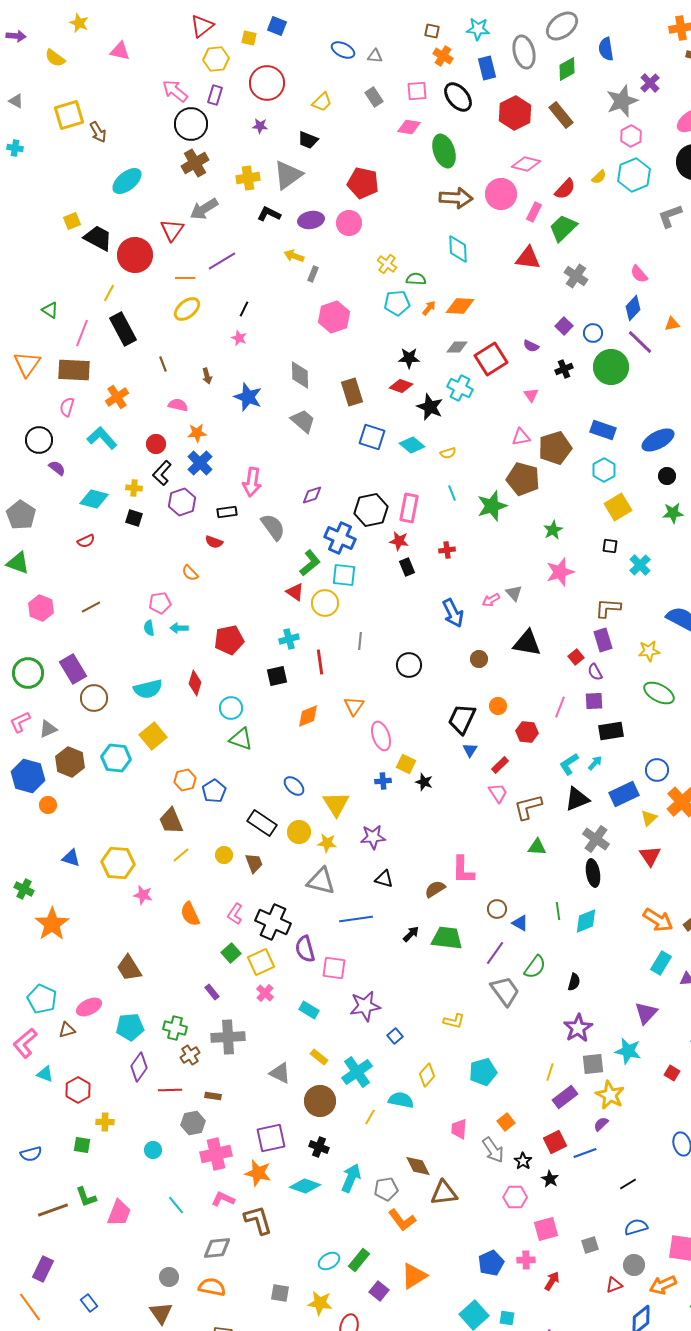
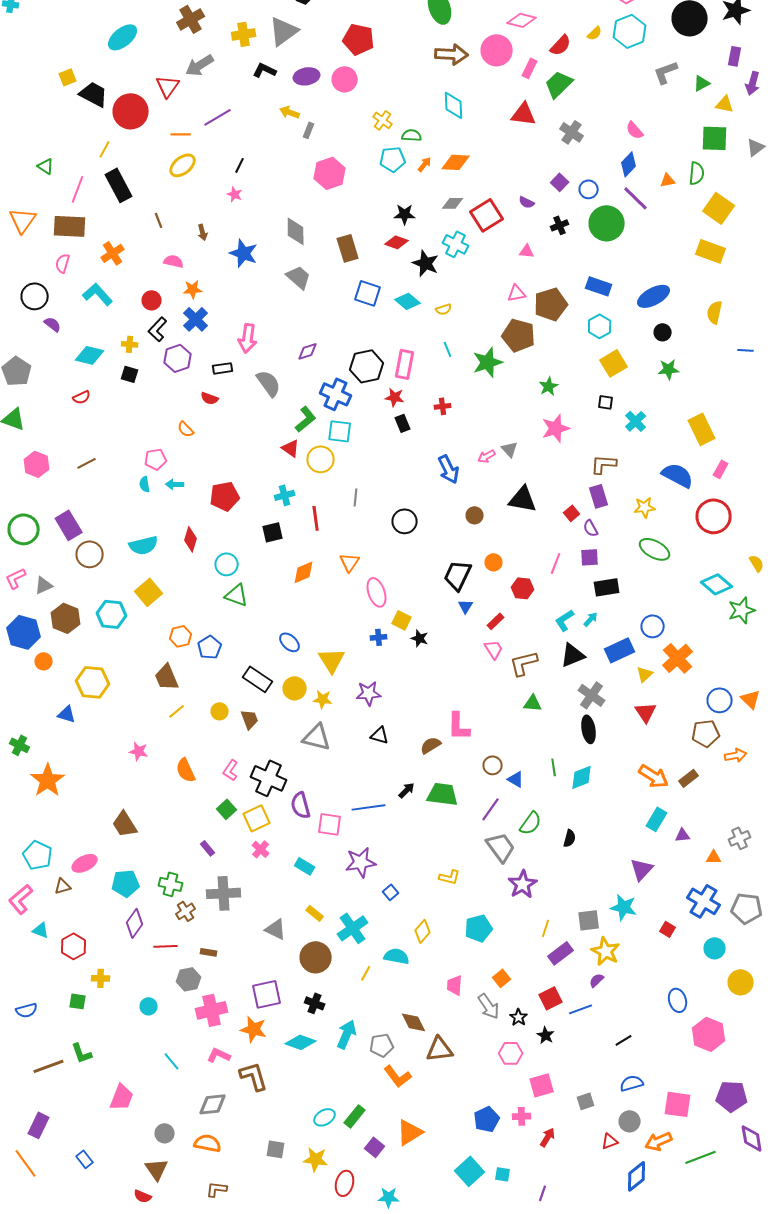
pink triangle: (531, 395) -> (527, 251), turned -49
yellow hexagon: (118, 863) -> (93, 682), moved
blue line: (356, 919) -> (369, 807), moved
purple star: (578, 1028) -> (523, 884), moved
pink trapezoid: (119, 1213) -> (122, 1097), moved

